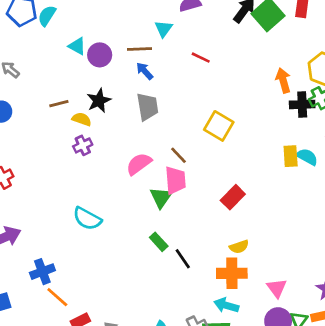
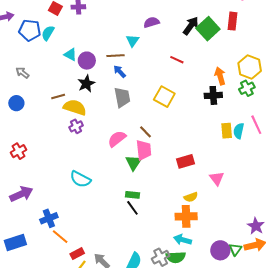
red line: (201, 58) -> (177, 60), moved
black star: (99, 101) -> (86, 84), moved
black cross: (302, 104) -> (213, 95), moved
yellow semicircle: (82, 119) -> (75, 107), size x1.6
yellow square: (219, 126) -> (164, 97), moved
cyan semicircle: (307, 157) -> (239, 131), turned -105
red rectangle: (233, 197) -> (186, 161), turned 30
green rectangle: (159, 242) -> (133, 195), turned -40
black line: (183, 259) -> (132, 208), moved
pink triangle: (277, 288) -> (217, 178), moved

